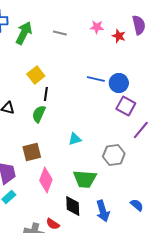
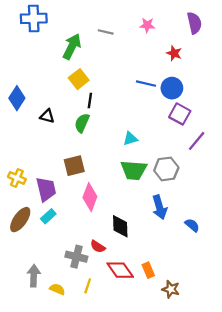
green arrow: (24, 33) -> (72, 47), moved
red star: (119, 36) -> (174, 53), moved
cyan triangle: (75, 139) -> (130, 139), moved
green trapezoid: (85, 179) -> (134, 170), moved
blue arrow: (103, 211) -> (160, 207), moved

